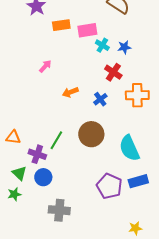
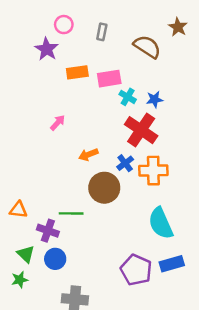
red cross: (113, 72) -> (141, 130), size x1.5
orange cross: (137, 95) -> (153, 171), moved
brown circle: (91, 134) -> (104, 188), moved
green line: (56, 140) -> (71, 213), turned 60

